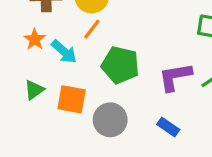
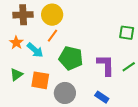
purple L-shape: (175, 77) -> (106, 65), turned 100

